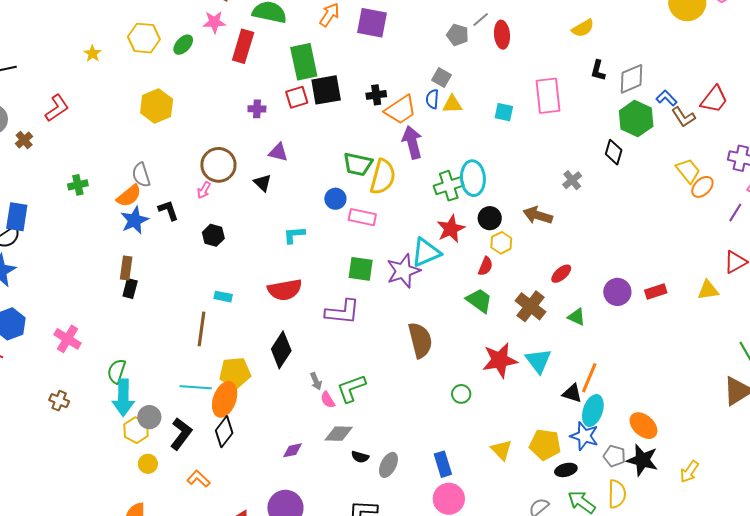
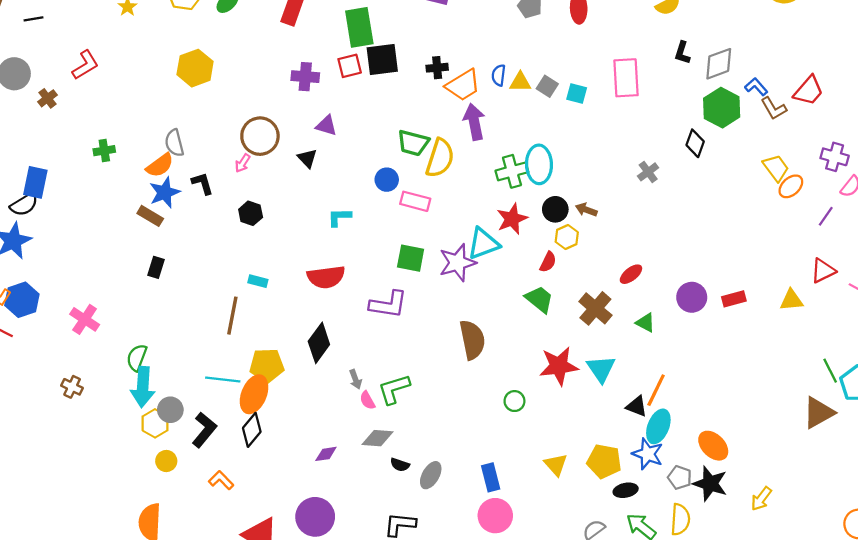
gray square: (441, 78) -> (547, 86), moved
purple cross: (257, 109) -> (305, 77), size x1.4
brown arrow: (538, 215) -> (586, 210), moved, size x0.7
brown rectangle: (126, 268) -> (150, 216), moved, turned -70

